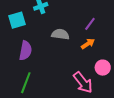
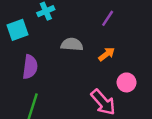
purple line: (90, 24) -> (108, 18), moved

